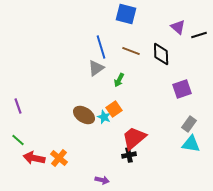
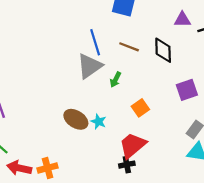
purple triangle: (178, 27) -> (182, 20), turned -42
gray triangle: (96, 68) -> (89, 66), size x1.4
orange square: (114, 109) -> (140, 108), moved
orange cross: (59, 158) -> (48, 168), turned 36

